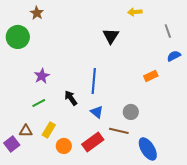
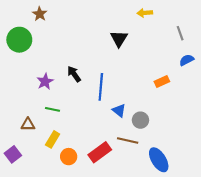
black arrow: (71, 98) -> (74, 74), moved
green line: (39, 103) -> (53, 109), moved, turned 40
blue triangle: (97, 112) -> (119, 110), moved
brown triangle: (26, 131) -> (28, 124), moved

